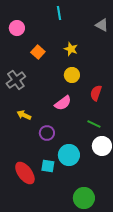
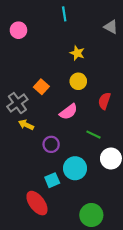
orange square: (38, 52) -> (41, 87), moved
gray cross: (16, 80) -> (17, 103), moved
green line: (94, 124) -> (94, 135), moved
cyan square: (48, 166) -> (52, 180), turned -32
red ellipse: (25, 173) -> (37, 203), moved

